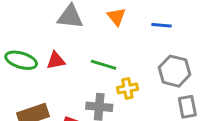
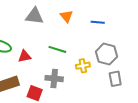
red triangle: (56, 61) -> (25, 56), moved
yellow cross: (127, 88) -> (83, 66), moved

